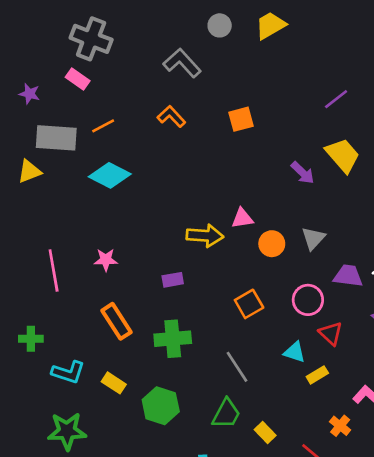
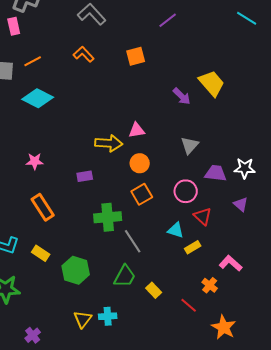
pink rectangle: (78, 79) -> (14, 26), turned 42
purple line: (336, 99) -> (168, 20), moved
orange circle: (272, 244) -> (140, 163), moved
green cross: (173, 339) -> (108, 217), moved

